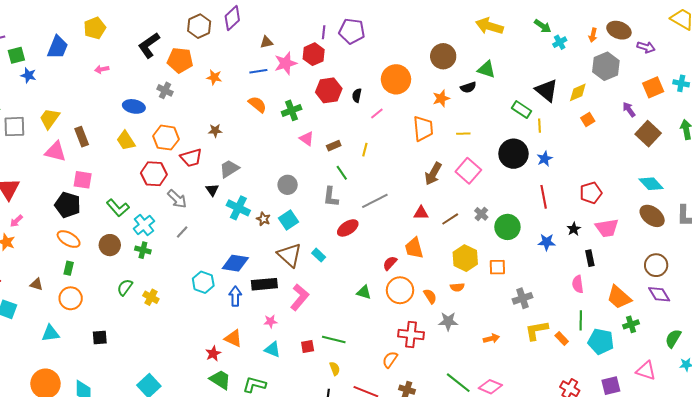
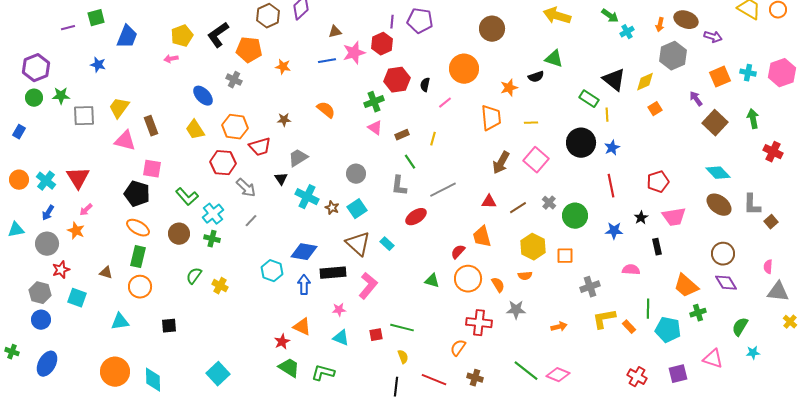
yellow pentagon: (95, 28) -> (182, 36), moved
green square: (16, 55) -> (96, 18), moved
brown circle: (443, 56) -> (492, 29), moved
orange semicircle: (257, 104) -> (326, 110), moved
blue ellipse: (134, 106) -> (203, 96), turned 35
green cross: (292, 110) -> (374, 102), moved
green rectangle: (69, 268) -> (138, 257), size x1.5
pink semicircle: (578, 284) -> (631, 270), moved, turned 102

